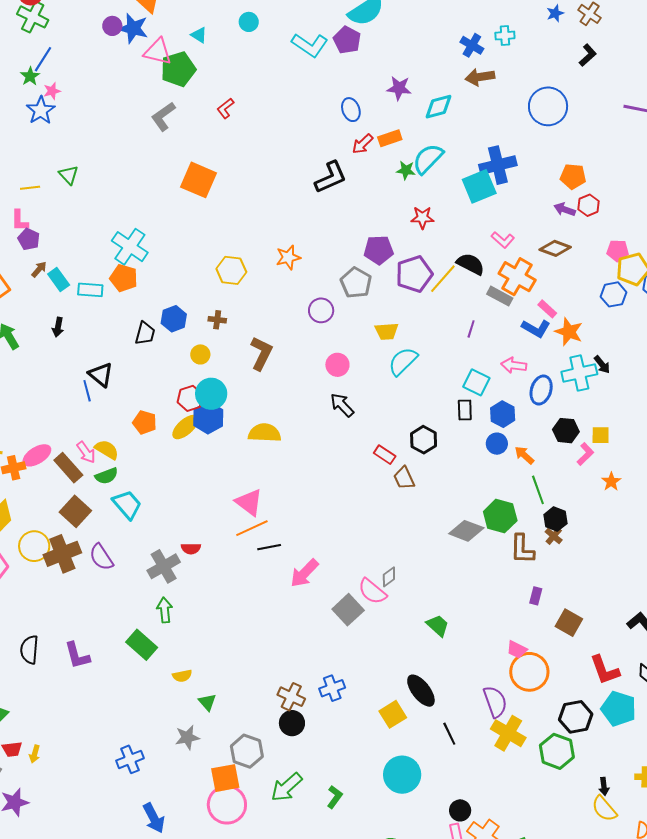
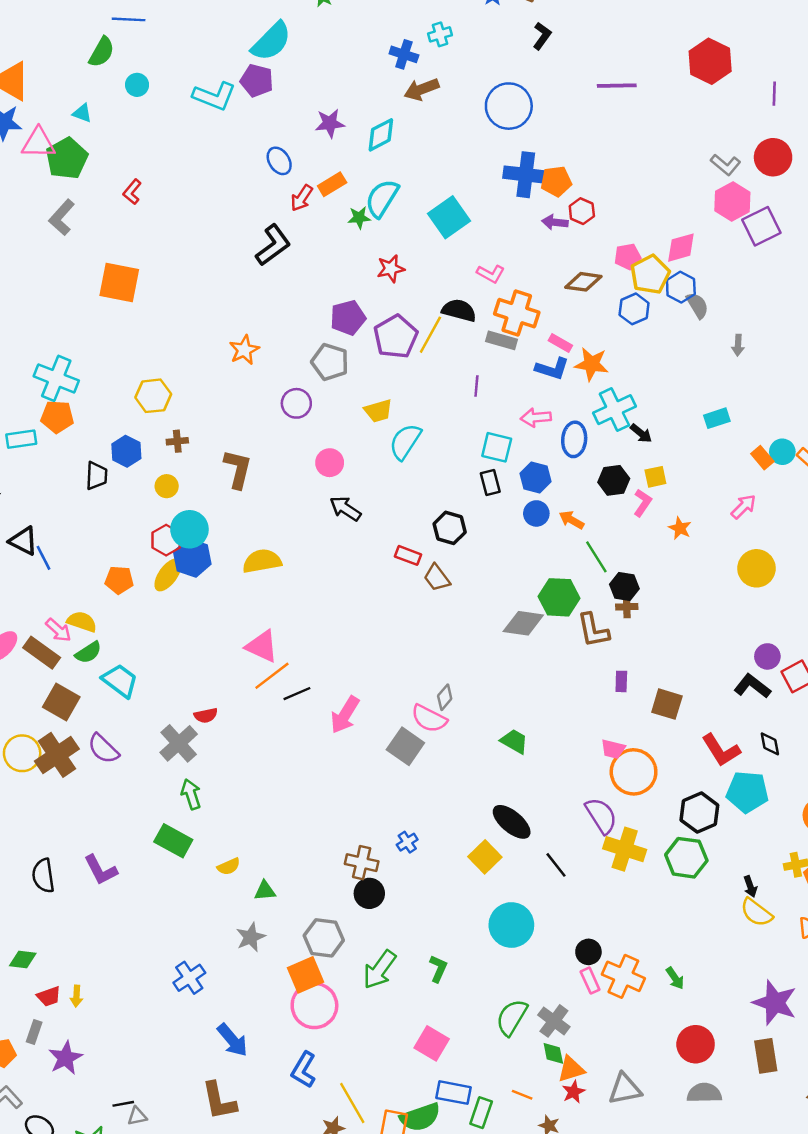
blue cross: (498, 165) -> (526, 175), moved, turned 33
brown diamond: (555, 248) -> (583, 282), moved
yellow hexagon: (231, 270) -> (153, 396), moved
black arrow: (602, 365) -> (641, 433), moved
black triangle: (101, 375) -> (23, 541), moved
brown cross: (554, 536) -> (627, 607), turned -30
blue cross: (332, 688) -> (407, 842), size x0.7
green triangle: (207, 702) -> (265, 891), turned -42

